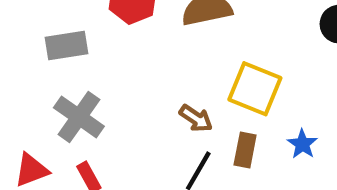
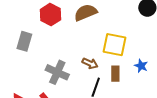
gray rectangle: (66, 46) -> (24, 41), turned -54
gray cross: (79, 117) -> (57, 72), moved

